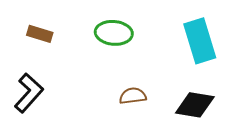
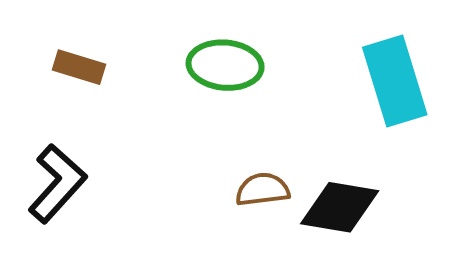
black diamond: (195, 105) -> (340, 207), moved

